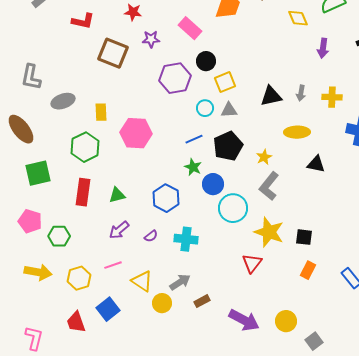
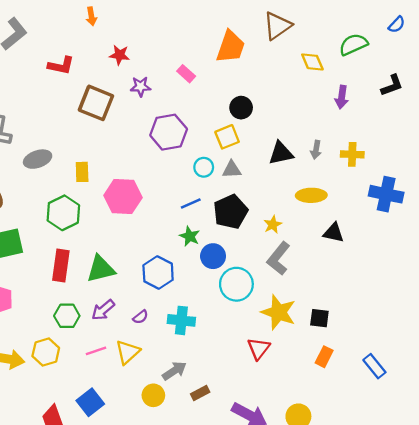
pink rectangle: (190, 28) -> (186, 74), size x0.7
black circle: (206, 61) -> (241, 108), moved
green triangle: (117, 195) -> (101, 269), size x1.5
green hexagon: (59, 236) -> (67, 316), moved
yellow hexagon: (79, 278) -> (46, 352), moved
yellow triangle: (142, 281) -> (128, 352), moved, turned 45

